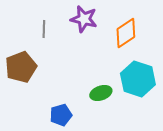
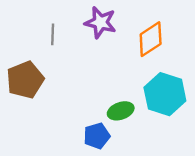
blue pentagon: (61, 115) -> (97, 136), moved

